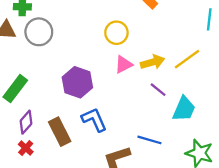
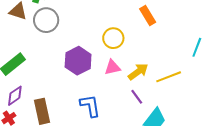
yellow arrow: (153, 62) -> (138, 72), turned -35
purple hexagon: (77, 82) -> (78, 61), moved
blue L-shape: (94, 120) -> (90, 106), moved

